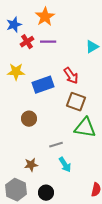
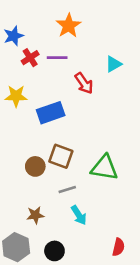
orange star: (45, 17) -> (69, 26), moved
red arrow: (71, 76) -> (84, 83), moved
brown square: (76, 102) -> (61, 156), moved
brown circle: (29, 119) -> (35, 166), moved

